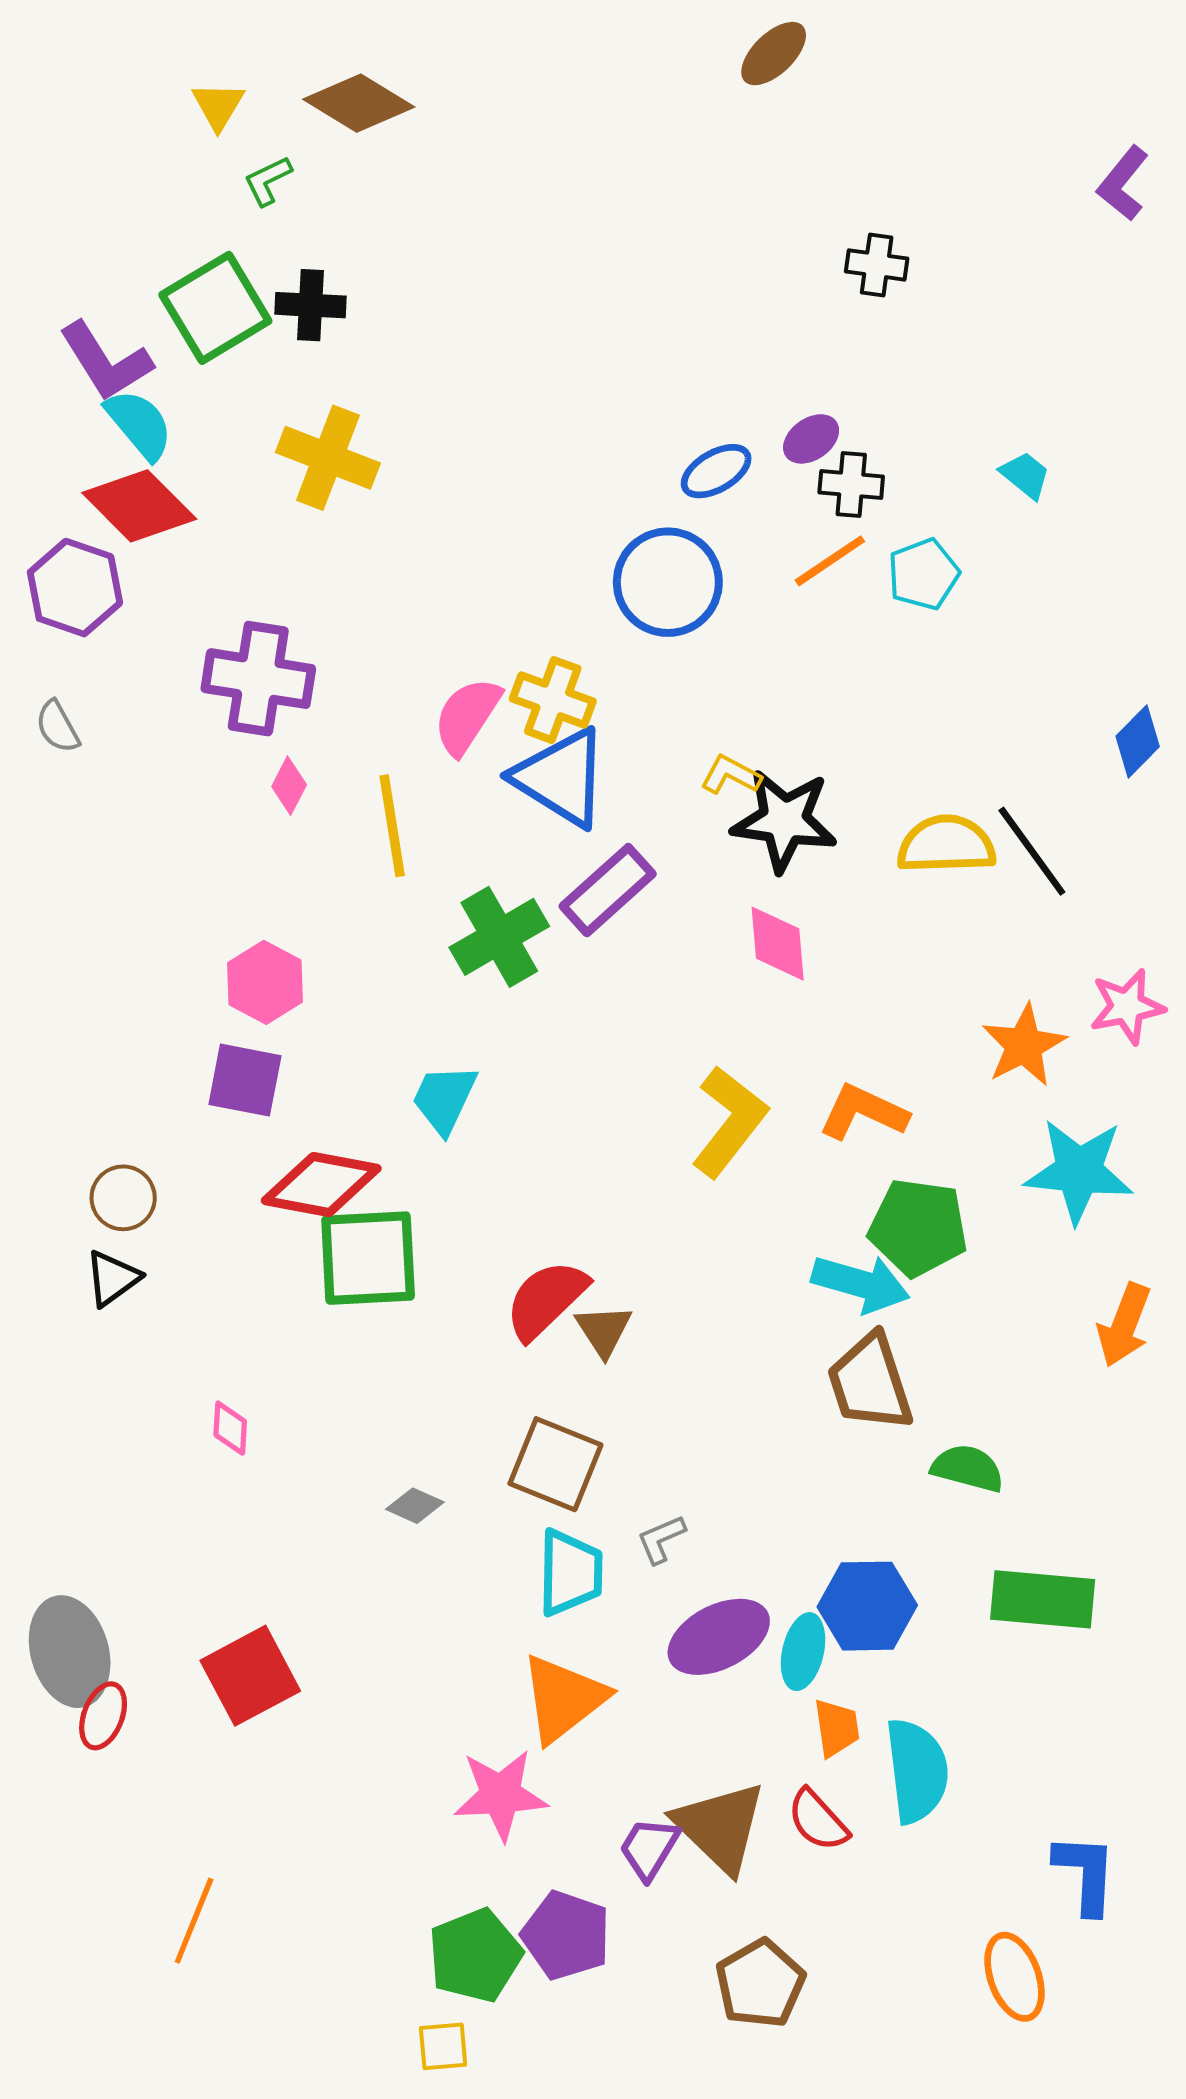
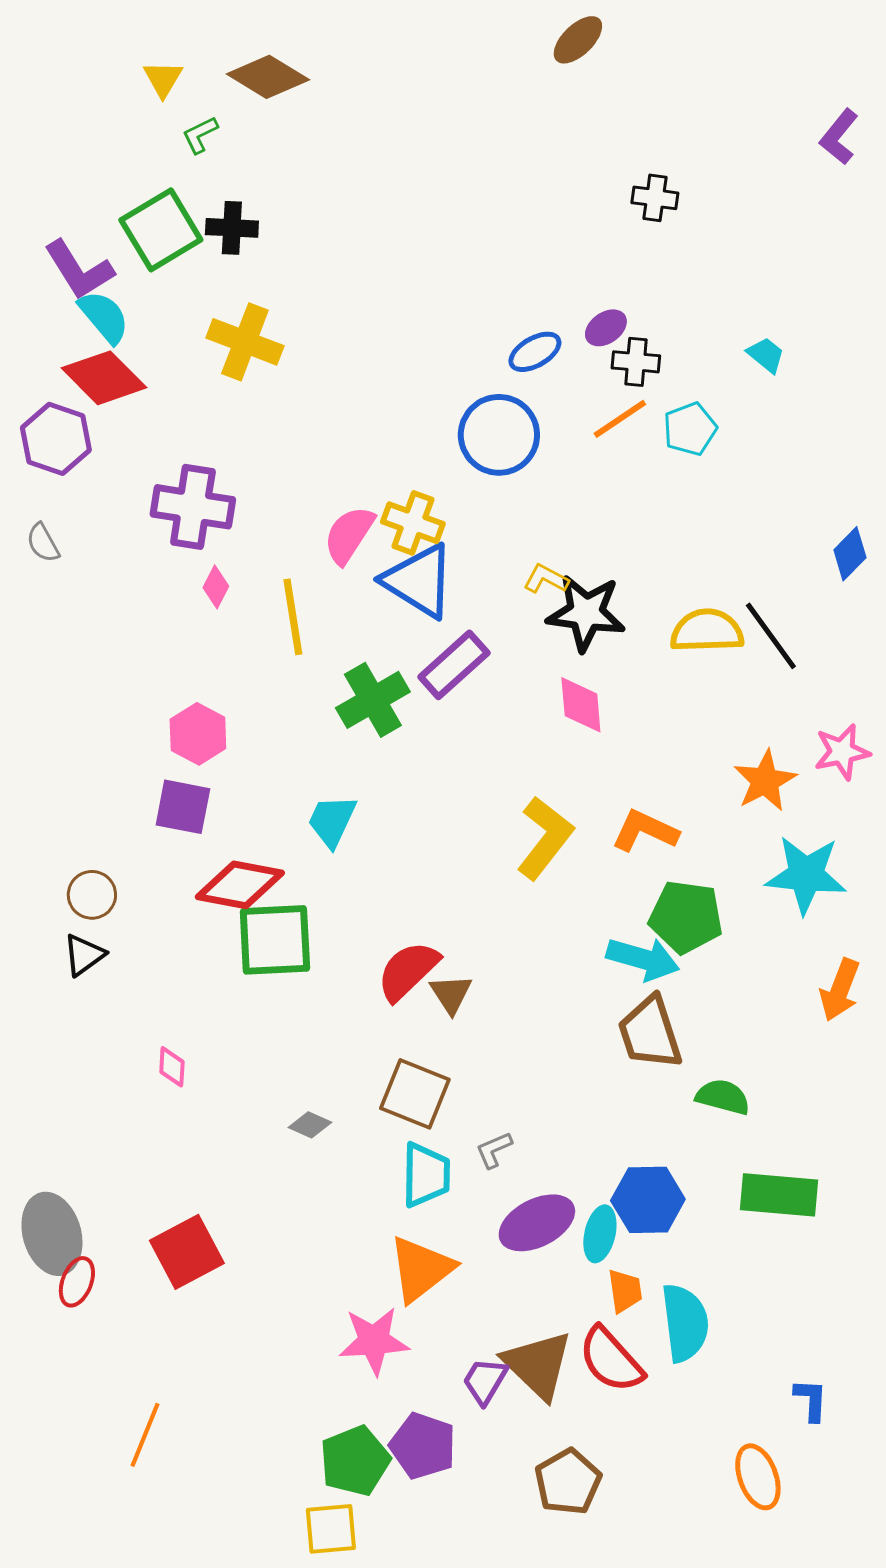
red semicircle: (818, 1820) -> (611, 1360), size x1.4
blue L-shape: (1085, 1874) -> (811, 1400), size x0.7
yellow square: (443, 2046) -> (331, 1529), size x1.4

